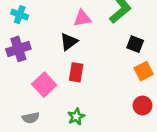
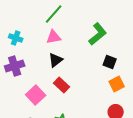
pink triangle: (82, 18) -> (54, 37), moved
red rectangle: (76, 72) -> (62, 85), turned -56

